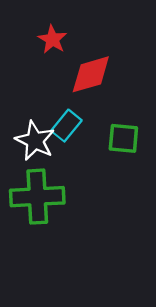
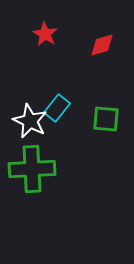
red diamond: (91, 74) -> (102, 45), moved, size x0.7

